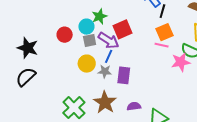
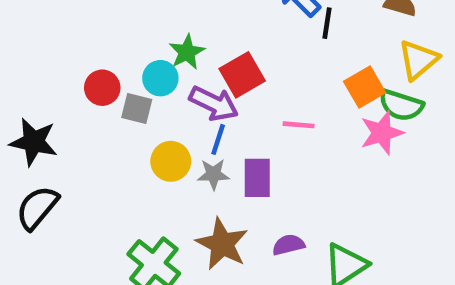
orange square: (165, 32) -> (365, 87), moved
red circle: (65, 35) -> (102, 88), moved
gray square: (90, 40) -> (137, 108), moved, turned 32
pink line: (162, 45) -> (299, 125), moved

